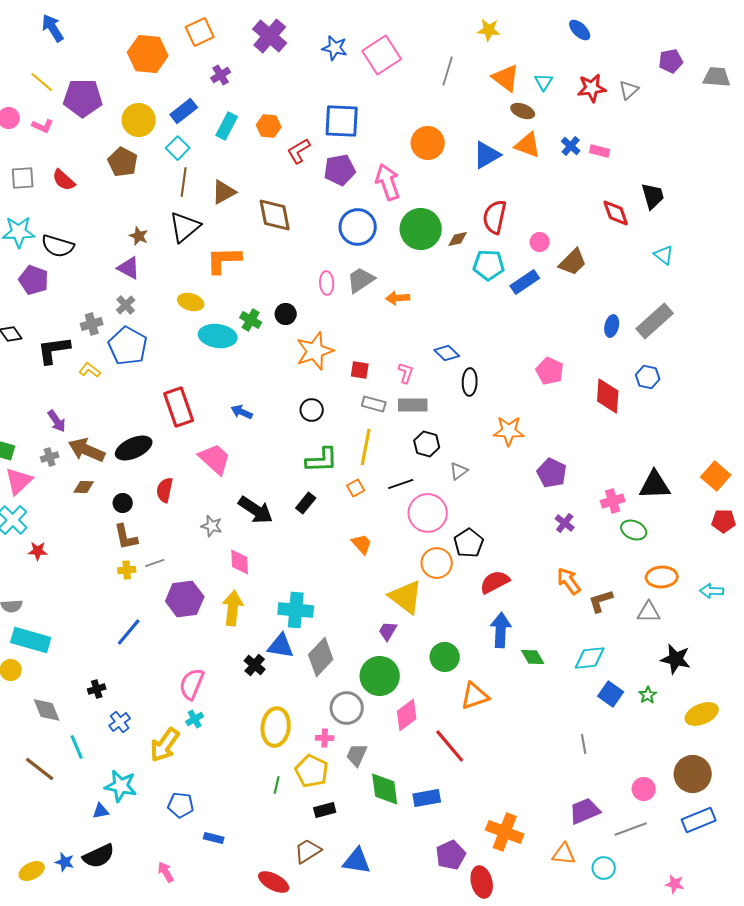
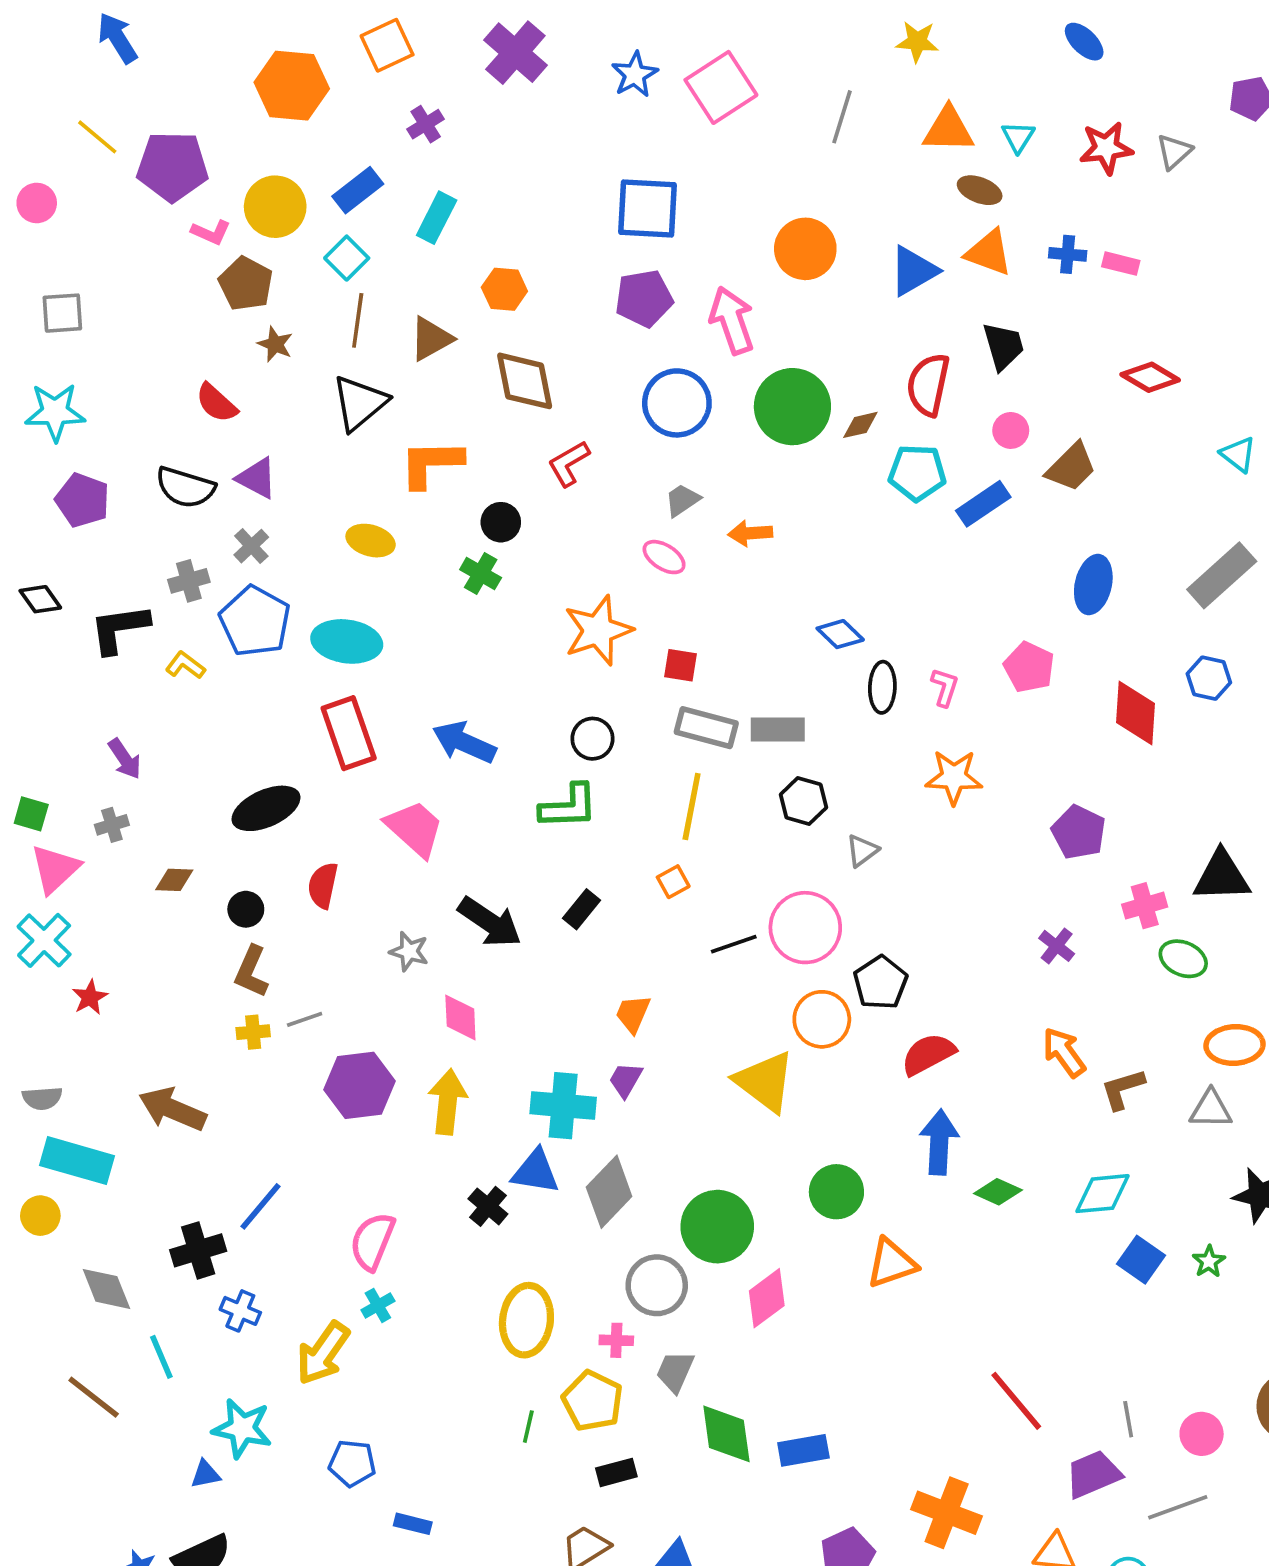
blue star: (335, 48) -> (635, 75), turned 30
orange triangle: (506, 78) -> (948, 130), turned -36
pink L-shape: (43, 126) -> (211, 232), moved
orange hexagon: (269, 126) -> (504, 289), moved
blue cross: (571, 146) -> (1068, 254), turned -36
red L-shape: (299, 151) -> (569, 463), moved
red semicircle: (64, 180) -> (216, 403), moved
black trapezoid: (653, 196) -> (1003, 346), moved
red diamond: (616, 213) -> (1150, 377), turned -40
brown star: (139, 236) -> (275, 344), moved
black semicircle: (58, 246) -> (185, 487), moved
gray trapezoid: (361, 280) -> (682, 500), size x0.7
pink ellipse: (327, 283) -> (664, 557), moved, turned -55
black circle: (286, 314) -> (501, 522), moved
blue ellipse: (612, 326) -> (1093, 585), moved, size x1.4
cyan ellipse: (218, 336) -> (347, 641), moved
pink L-shape: (406, 373) -> (945, 687), moved
gray rectangle: (374, 404) -> (706, 728), size x1.4
blue arrow: (242, 412) -> (464, 742), size x1.6
brown arrow: (87, 450) -> (172, 1109), moved
green L-shape: (322, 460) -> (569, 807), moved
purple pentagon: (552, 473) -> (1079, 832), moved
black line: (401, 484) -> (734, 944), moved
brown L-shape: (126, 537) -> (251, 972), turned 36
orange trapezoid: (362, 544) -> (633, 1014), moved, turned -115
red star: (38, 551) -> (90, 997), turned -30
purple trapezoid: (388, 631) -> (626, 1080), moved
blue line: (129, 632) -> (260, 1206), moved
green diamond: (533, 657) -> (998, 1192), turned -35
black cross: (97, 689) -> (198, 1250), size x1.6
blue cross: (120, 722) -> (240, 1311), turned -30
gray line: (584, 744) -> (1128, 1419), moved
red line: (450, 746) -> (1016, 1401), moved

